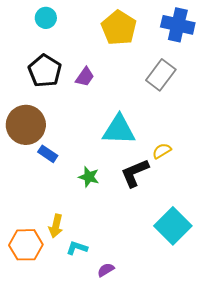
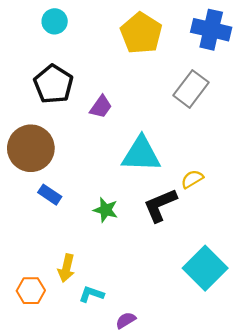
purple trapezoid: (85, 77) -> (101, 107), moved
blue rectangle: (48, 154) -> (50, 195), moved
orange hexagon: (26, 245) -> (31, 291), size x0.7

